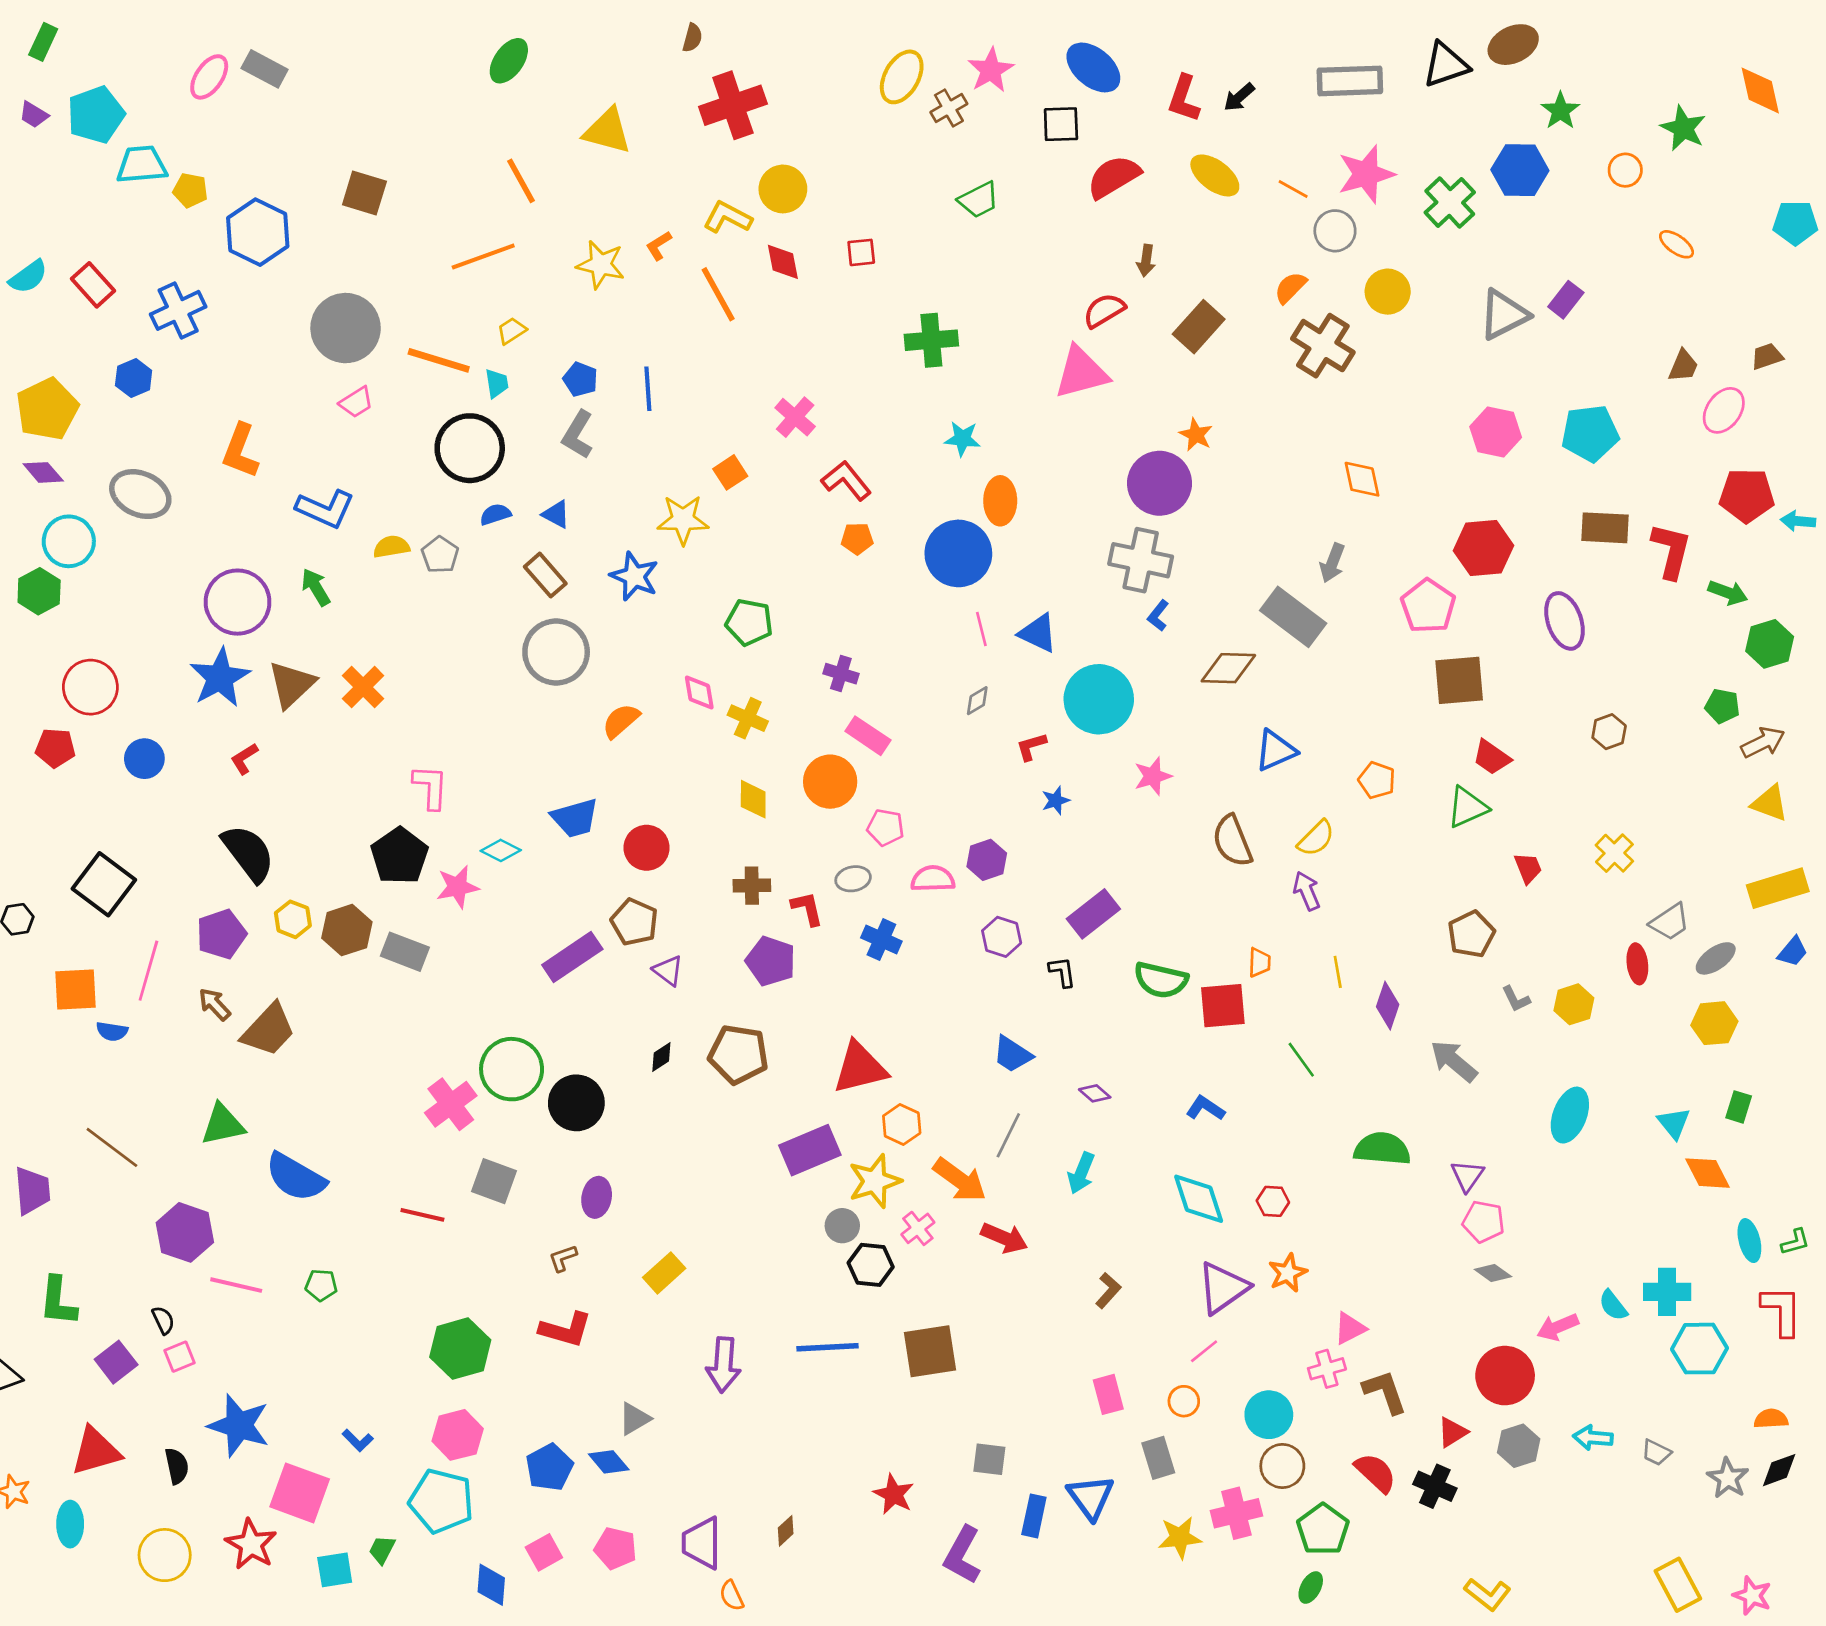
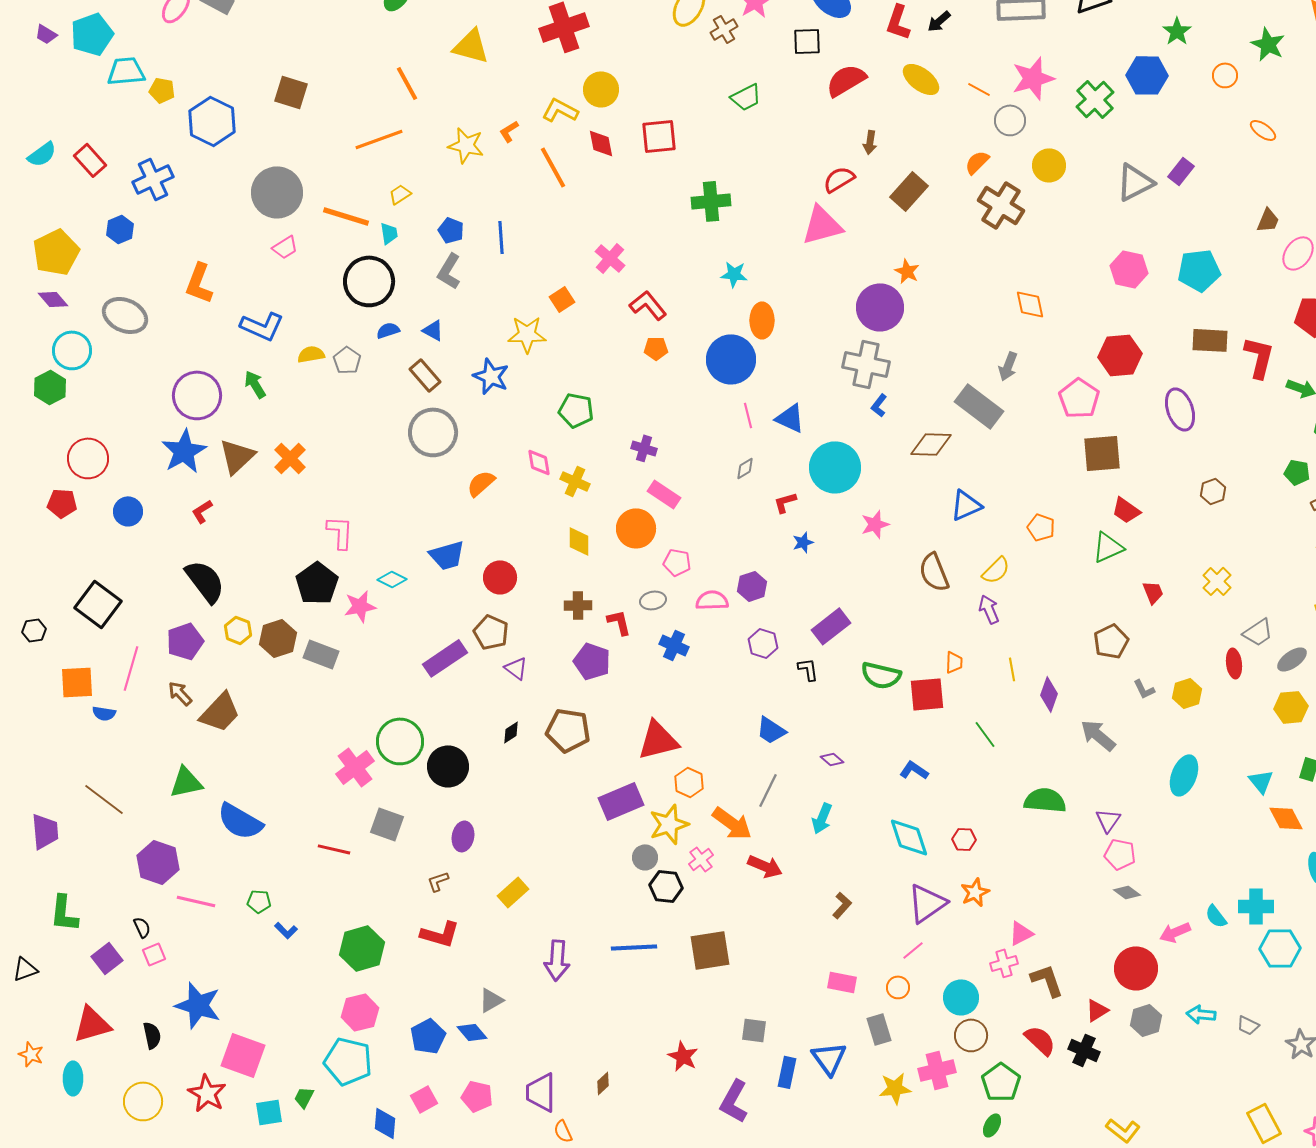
red square: (861, 252) -> (659, 136), size x1.6
pink rectangle: (1108, 1394) -> (842, 982), turned -64
blue L-shape: (358, 1440) -> (286, 930), moved

